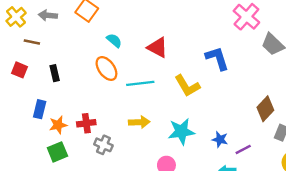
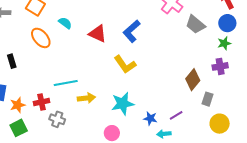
cyan semicircle: (114, 40) -> (65, 23), moved
blue L-shape: (217, 58) -> (132, 31), moved, turned -110
orange ellipse: (106, 68) -> (41, 38), moved
cyan line: (140, 83) -> (66, 83), moved
blue star: (220, 139) -> (150, 118), moved

